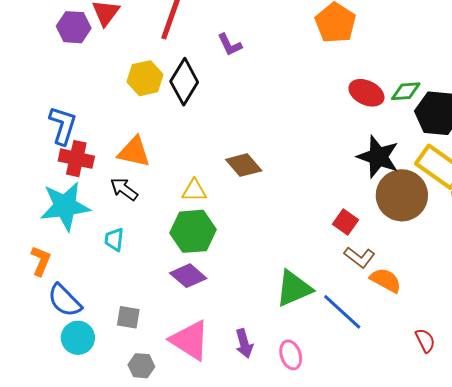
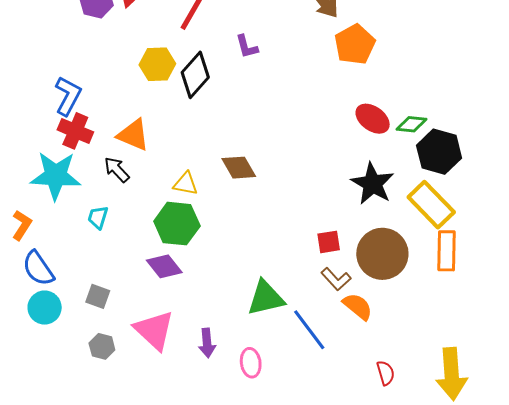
brown circle: (402, 195) -> (382, 254), moved
red square: (346, 222) -> (329, 242), turned 35

